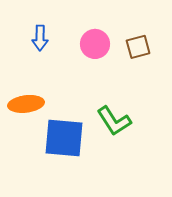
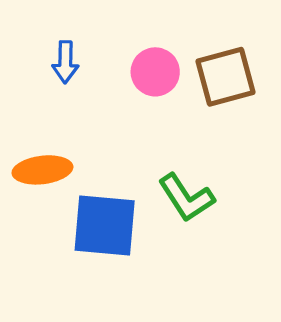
brown square: (138, 47) -> (225, 77), size x1.5

